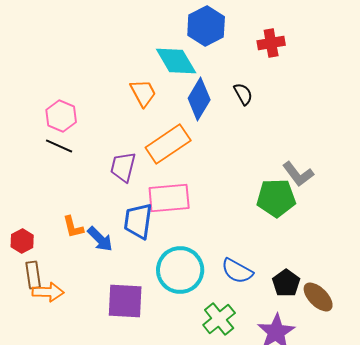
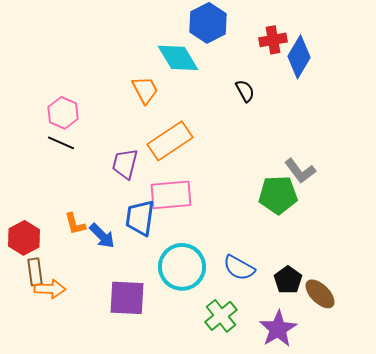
blue diamond: (199, 99) -> (299, 57), moved
red hexagon: (22, 241) -> (24, 238), size x1.4

